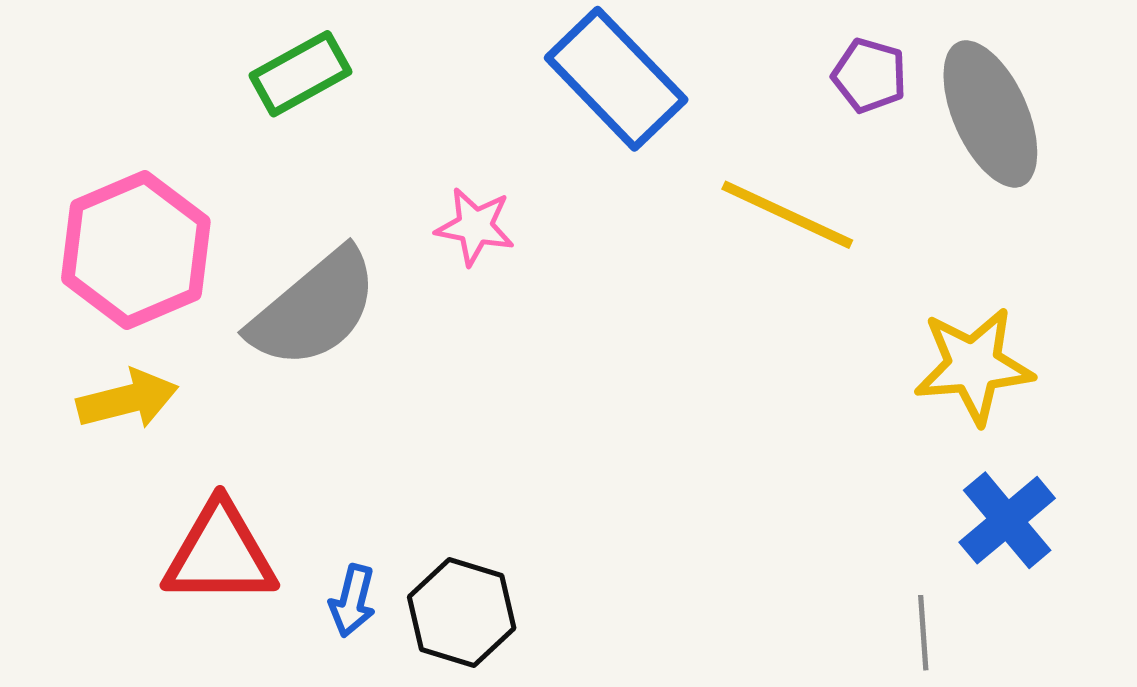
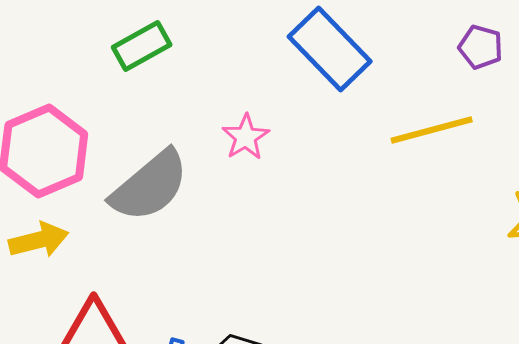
yellow line: (787, 215) -> (432, 130), turned -40
pink star: (475, 226) -> (246, 137), turned 30

